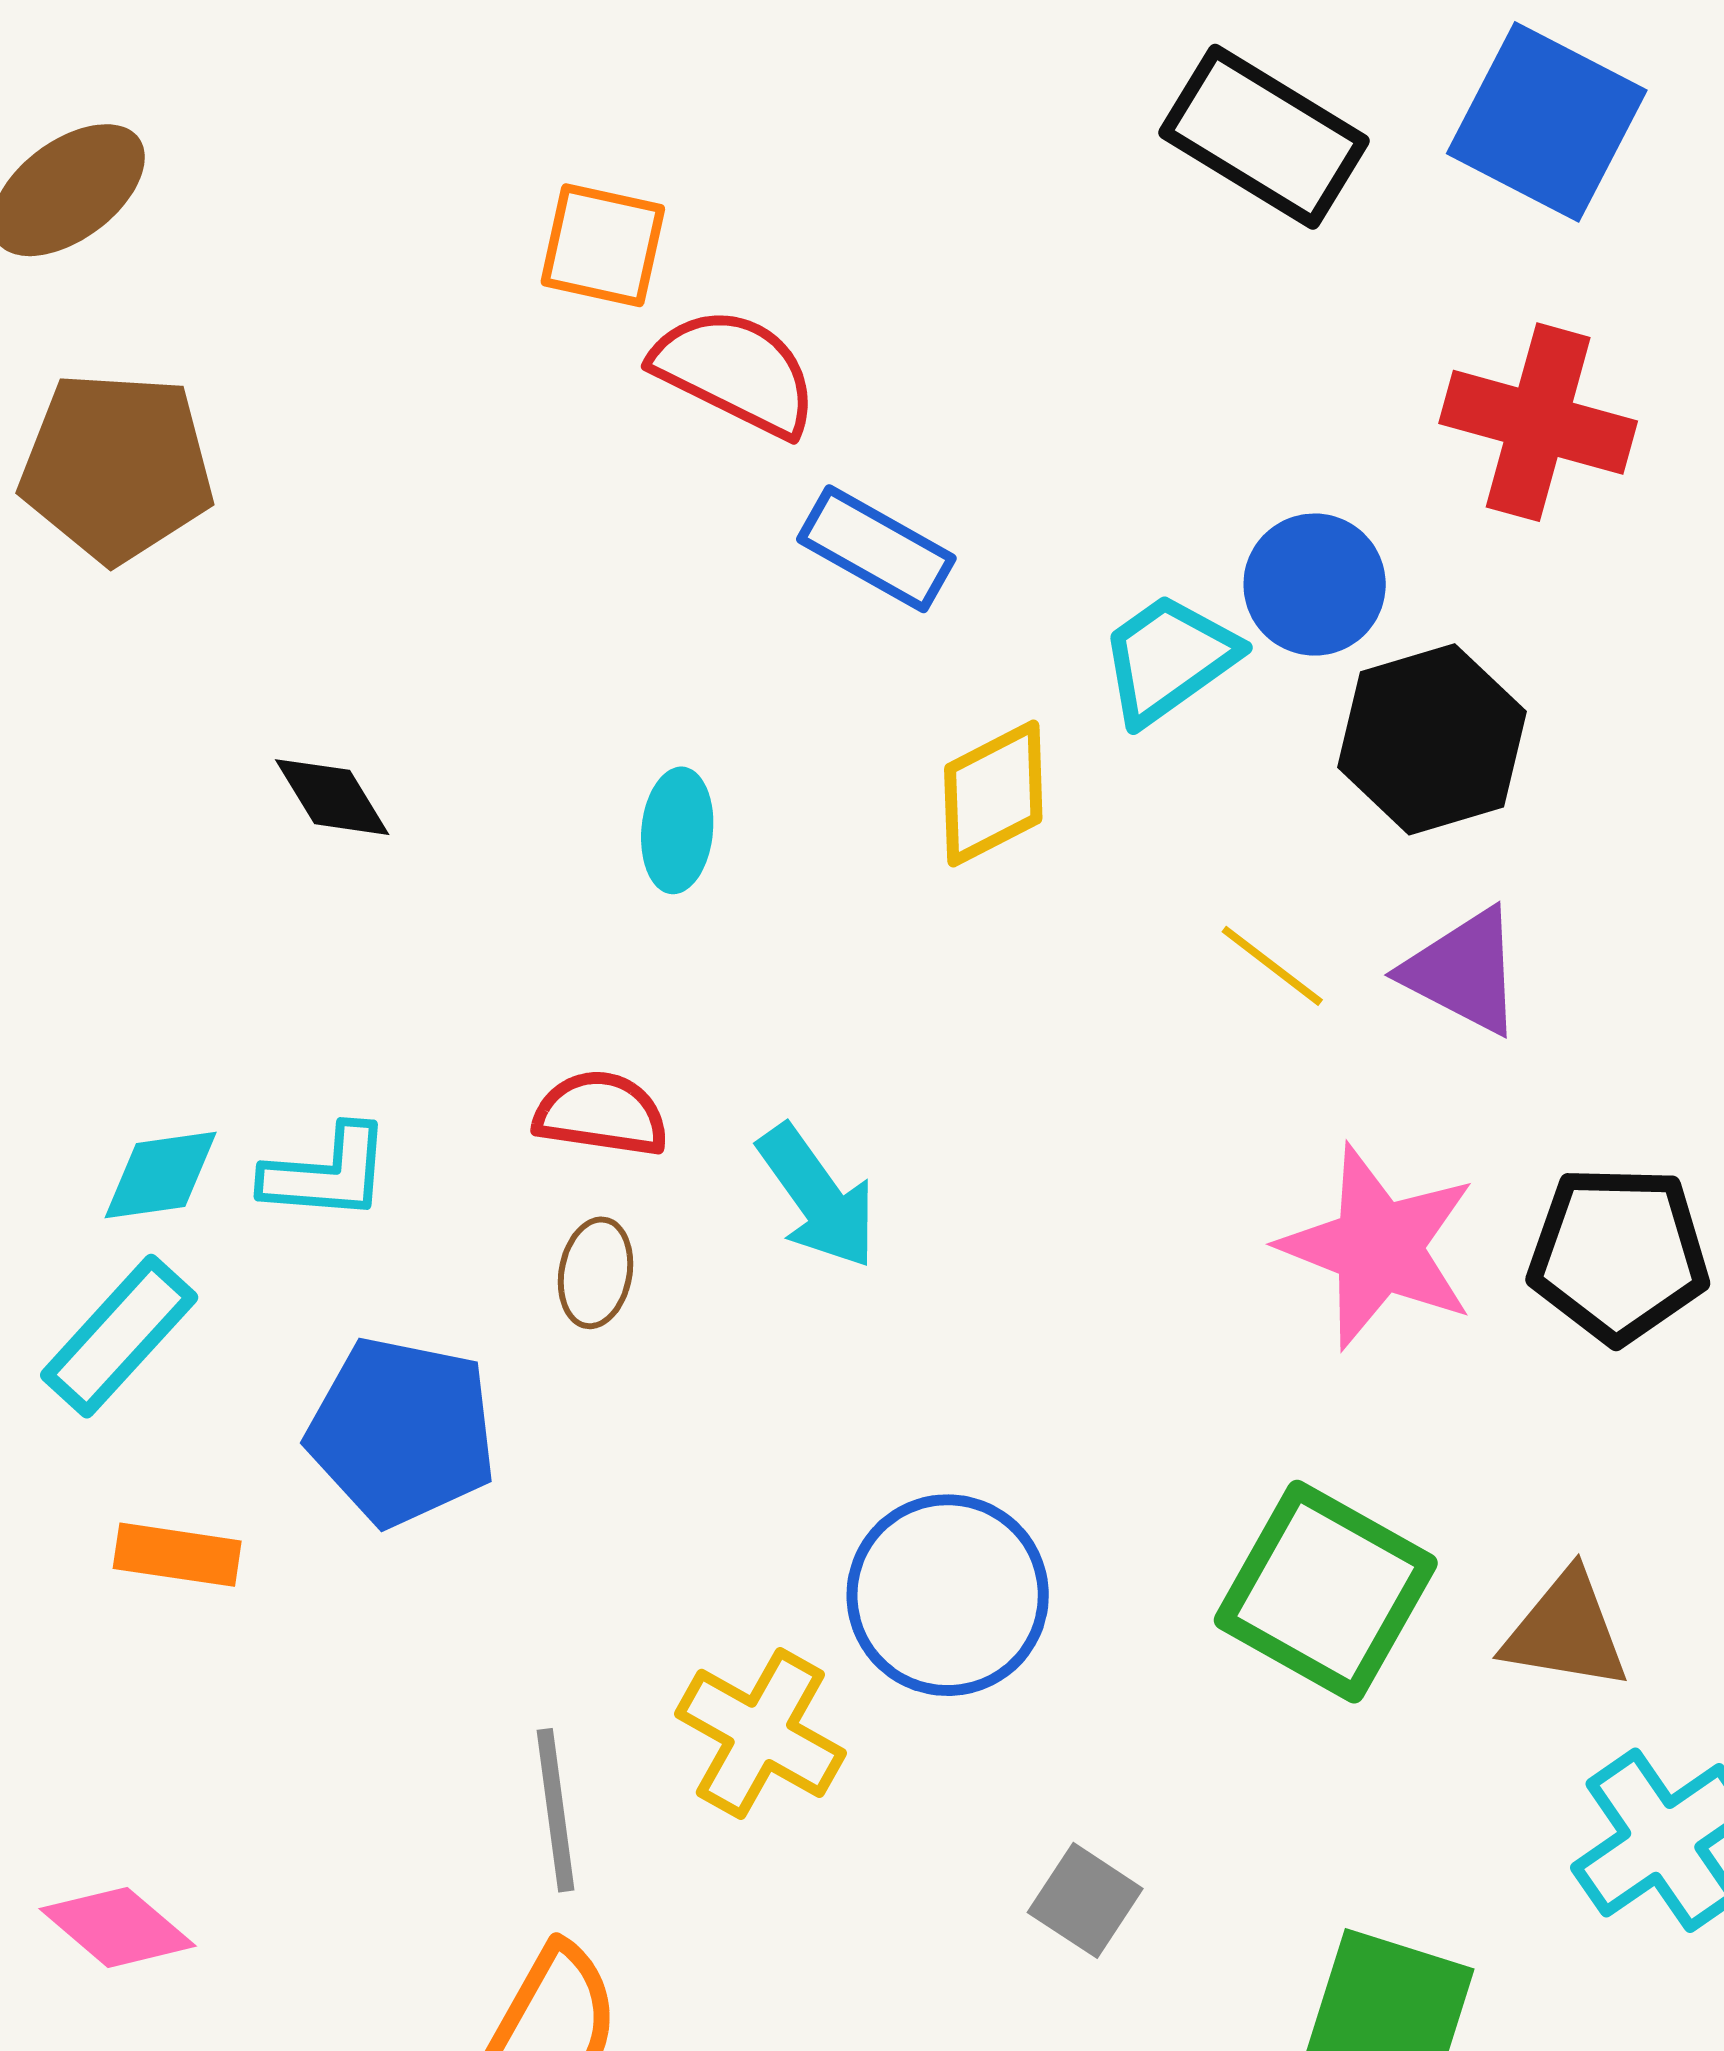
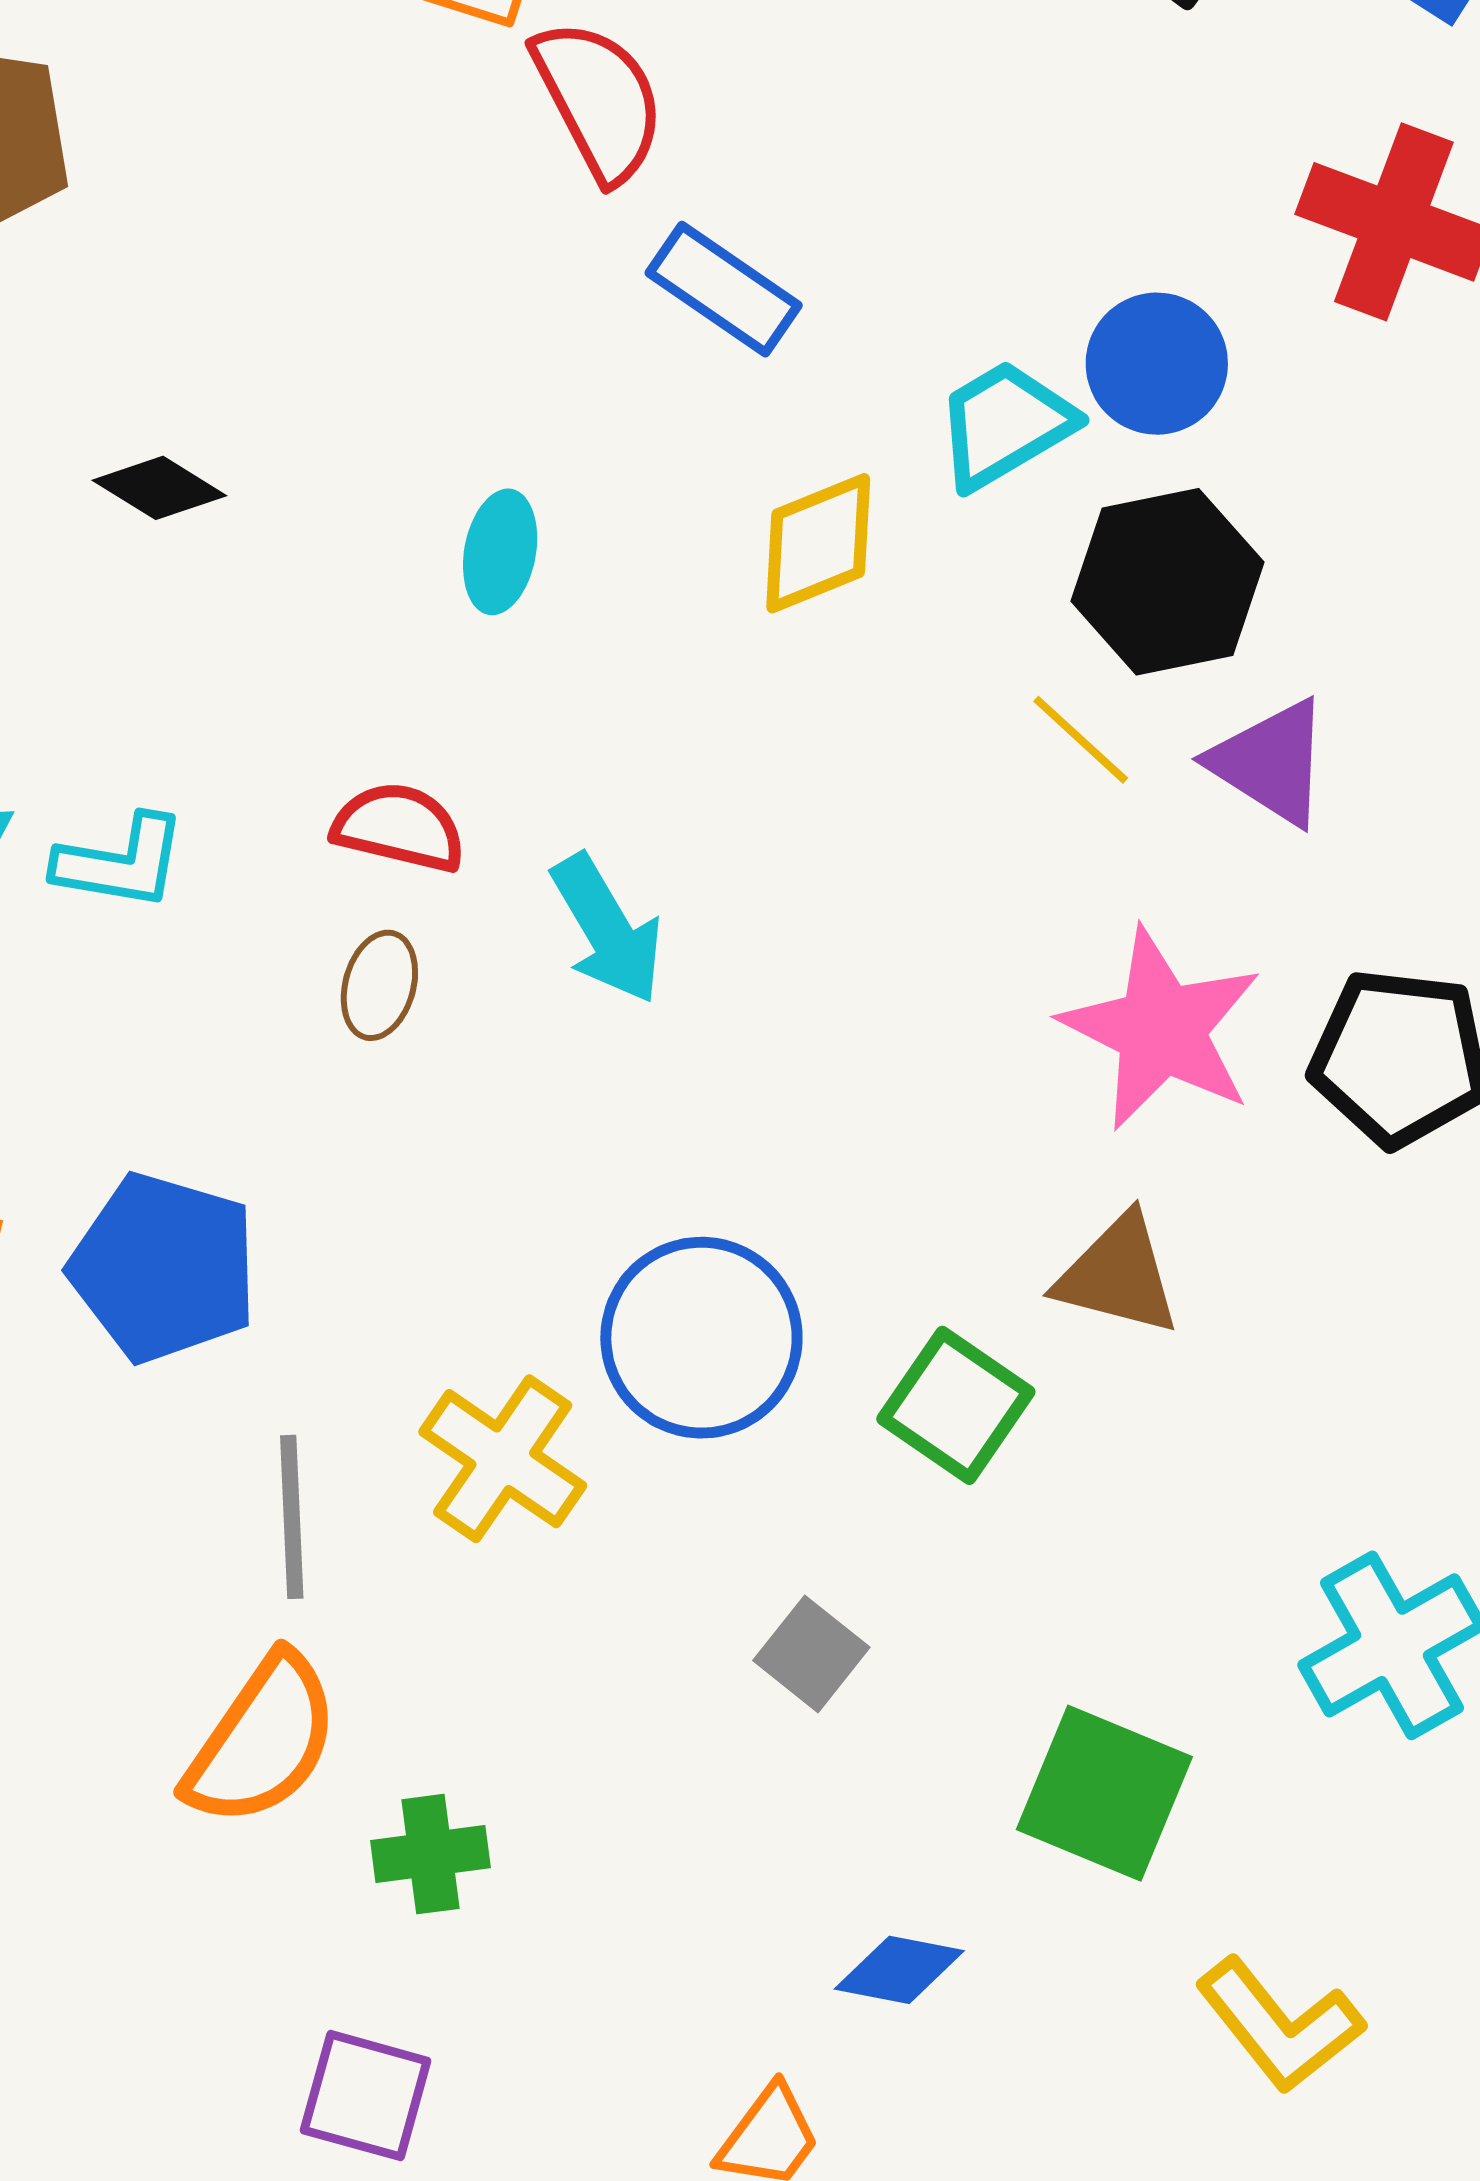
red semicircle: (735, 372) -> (599, 100), turned 31
black hexagon: (1432, 739) -> (1167, 582), moved
black diamond: (332, 797) -> (159, 488), turned -32
blue pentagon: (402, 1431) -> (164, 1268), moved
green square: (1326, 1592) -> (956, 1405), moved, size x0.7
brown triangle: (1566, 1631) -> (1118, 1275), moved

